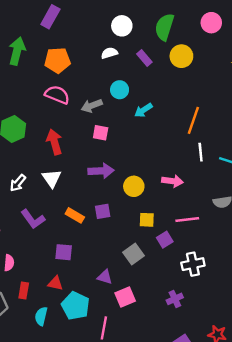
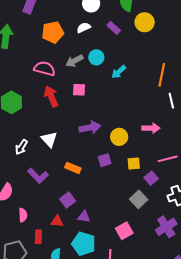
orange pentagon: (57, 60) -> (53, 32), moved
gray arrow: (92, 106) -> (74, 61), moved
pink square: (101, 133) -> (79, 90), moved
red arrow: (54, 142) -> (51, 96), moved
purple square: (103, 211) -> (105, 160), moved
purple square: (64, 252) -> (68, 200), turned -35
gray square: (133, 254) -> (139, 199), moved
purple triangle: (105, 277) -> (84, 217), moved
red triangle: (55, 283) -> (57, 221), moved
purple cross: (175, 299) -> (166, 227), size x1.5

